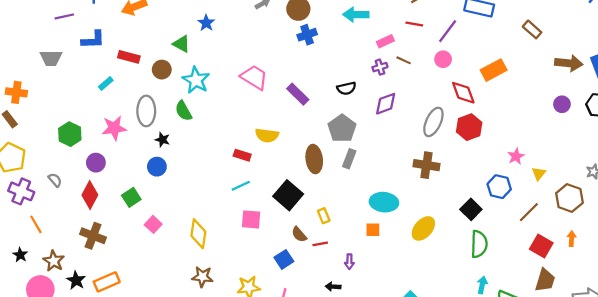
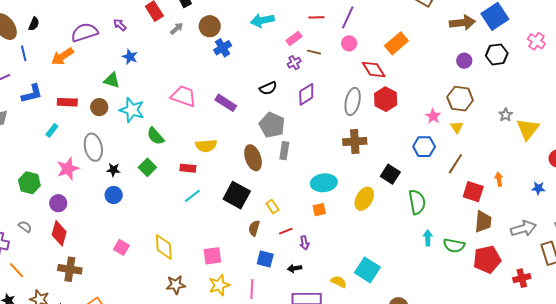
green semicircle: (183, 111) -> (155, 136), moved
green square: (131, 197) -> (147, 167), moved
brown hexagon: (569, 198) -> (460, 99), moved
black square: (471, 209) -> (390, 174), moved
pink square: (251, 219) -> (212, 256), moved
brown semicircle: (299, 234) -> (254, 228), turned 70
red line: (320, 244) -> (286, 231), moved
blue square: (284, 259) -> (265, 259), moved, turned -30

